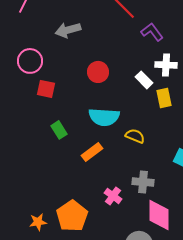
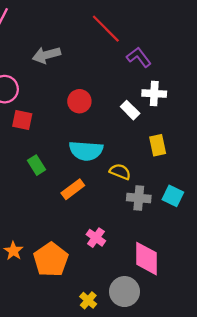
yellow rectangle: (164, 98) -> (158, 145), moved
gray cross: (143, 182) -> (139, 198), moved
orange star: (38, 222) -> (13, 251), moved, turned -30

